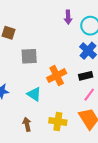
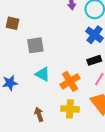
orange cross: (57, 76) -> (70, 81), moved
cyan triangle: (34, 94) -> (43, 74), moved

